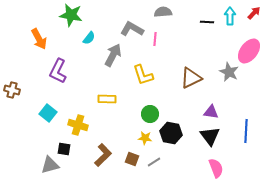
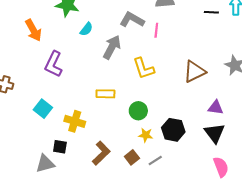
green circle: (150, 114) -> (138, 111), moved
brown square: (132, 159) -> (132, 157), turned 32

